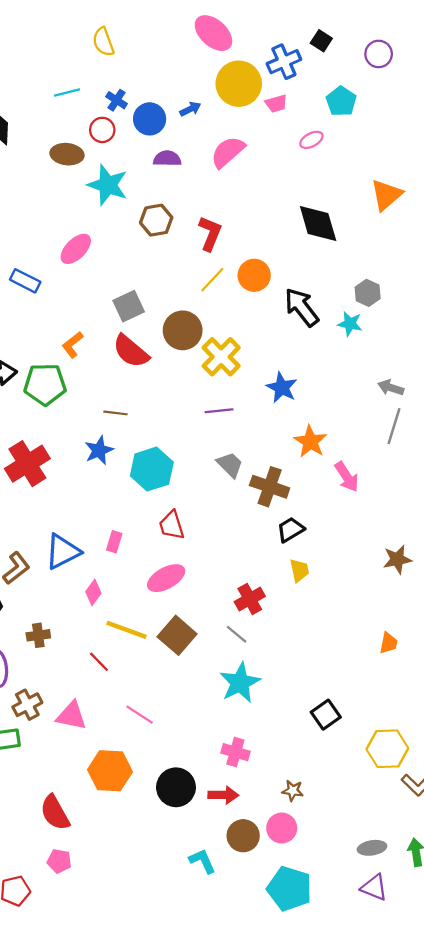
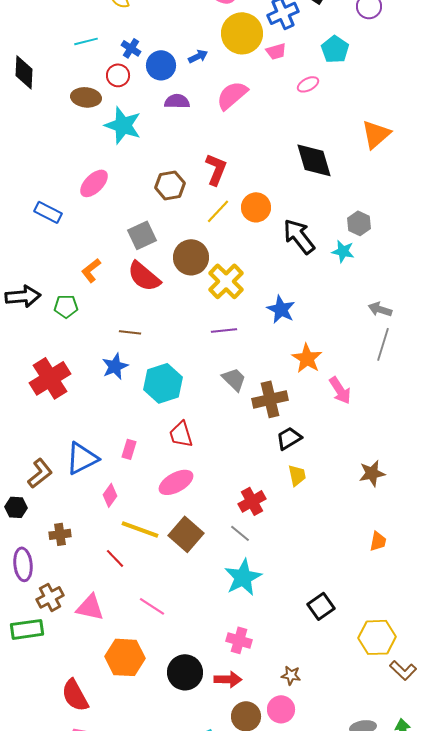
brown hexagon: (156, 220) -> (170, 185), moved
green pentagon: (45, 384) -> (66, 306), size x0.6
brown cross: (270, 487) -> (270, 399), turned -32
brown star: (397, 559) -> (372, 473), moved

